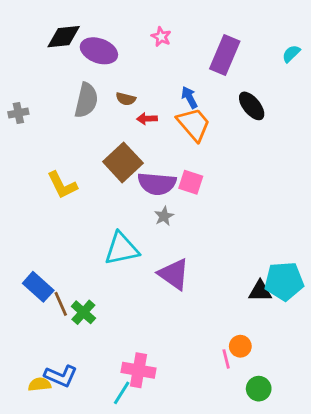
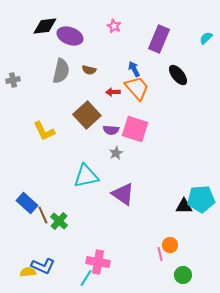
red arrow: (147, 119) -> (113, 92), moved
pink square: (191, 182) -> (135, 129), size x1.5
purple semicircle: (157, 184) -> (111, 130), size x0.6

